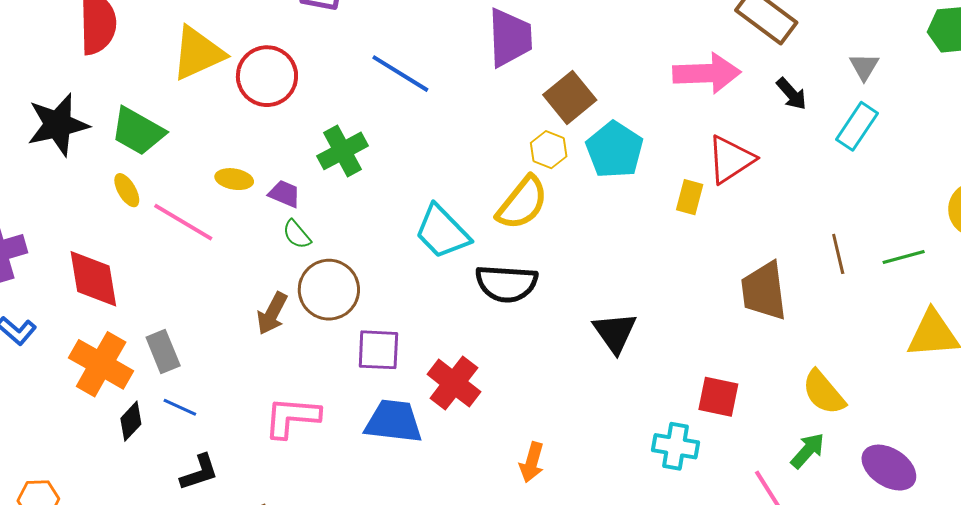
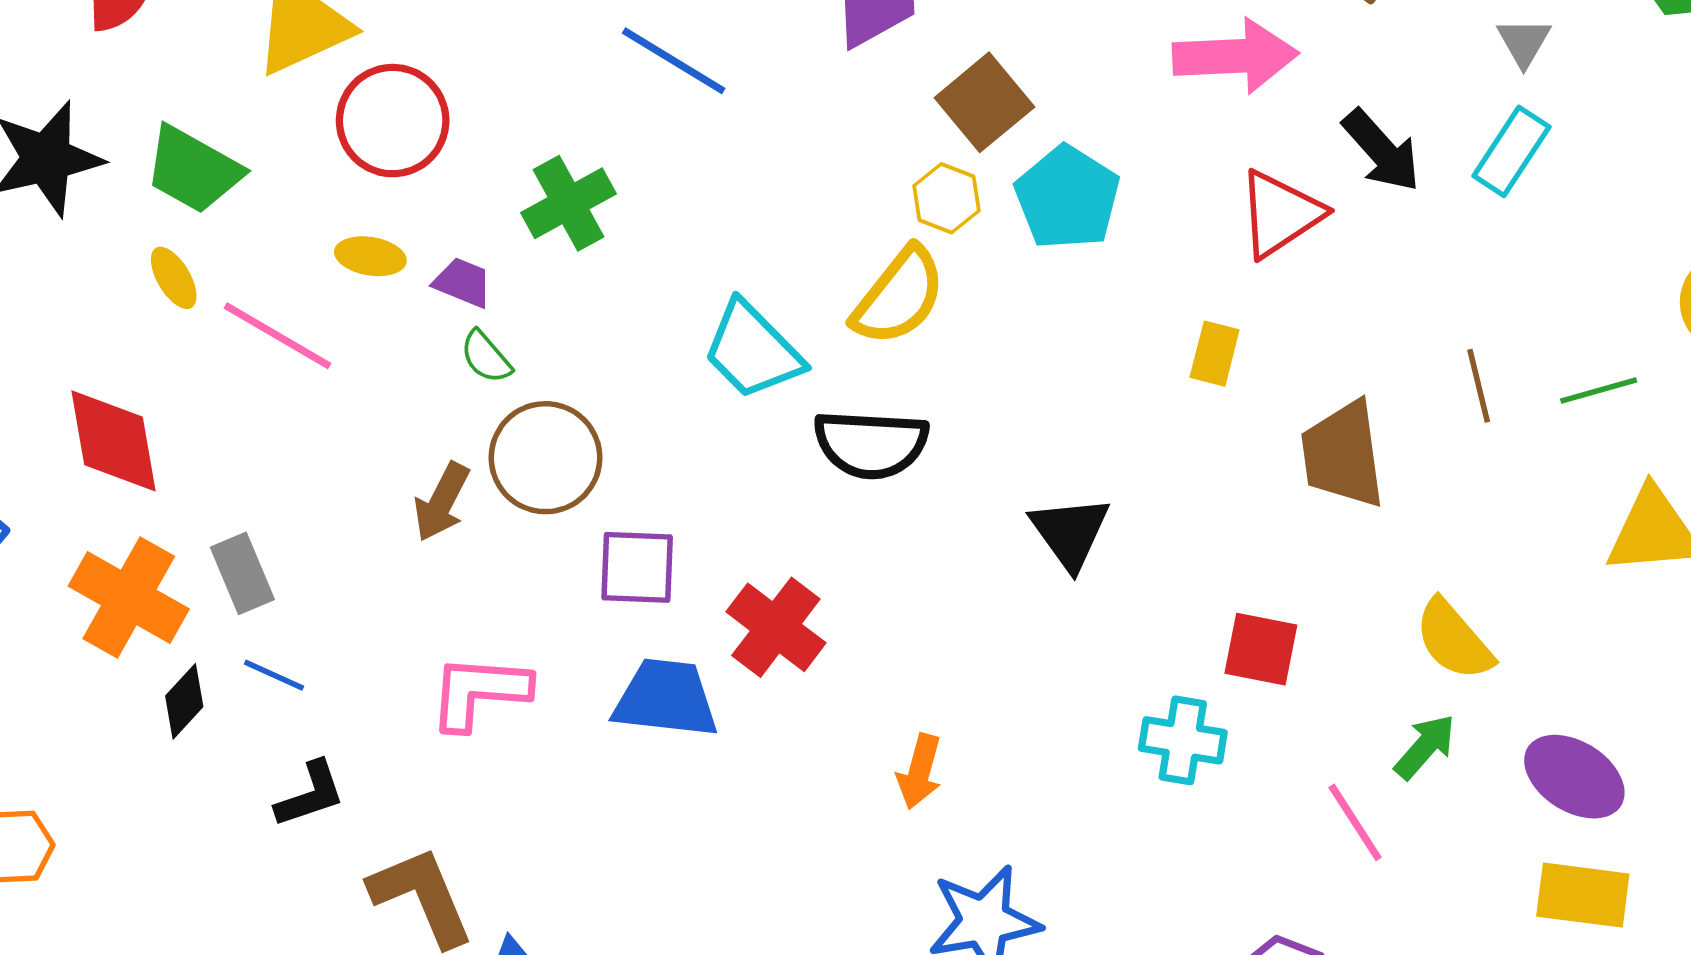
red circle: (267, 76) -> (393, 121), moved
black arrow: (792, 94) -> (1382, 151), moved, size x1.4
yellow rectangle: (690, 197) -> (1215, 354), moved

